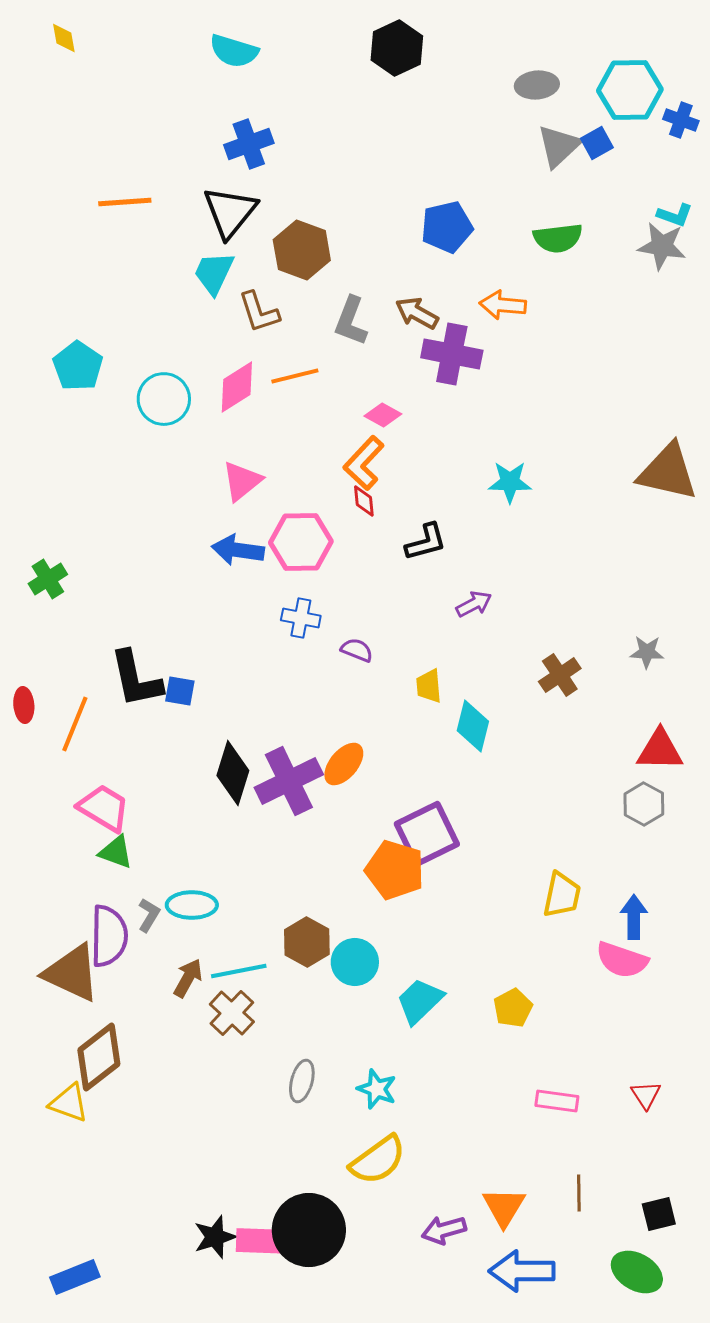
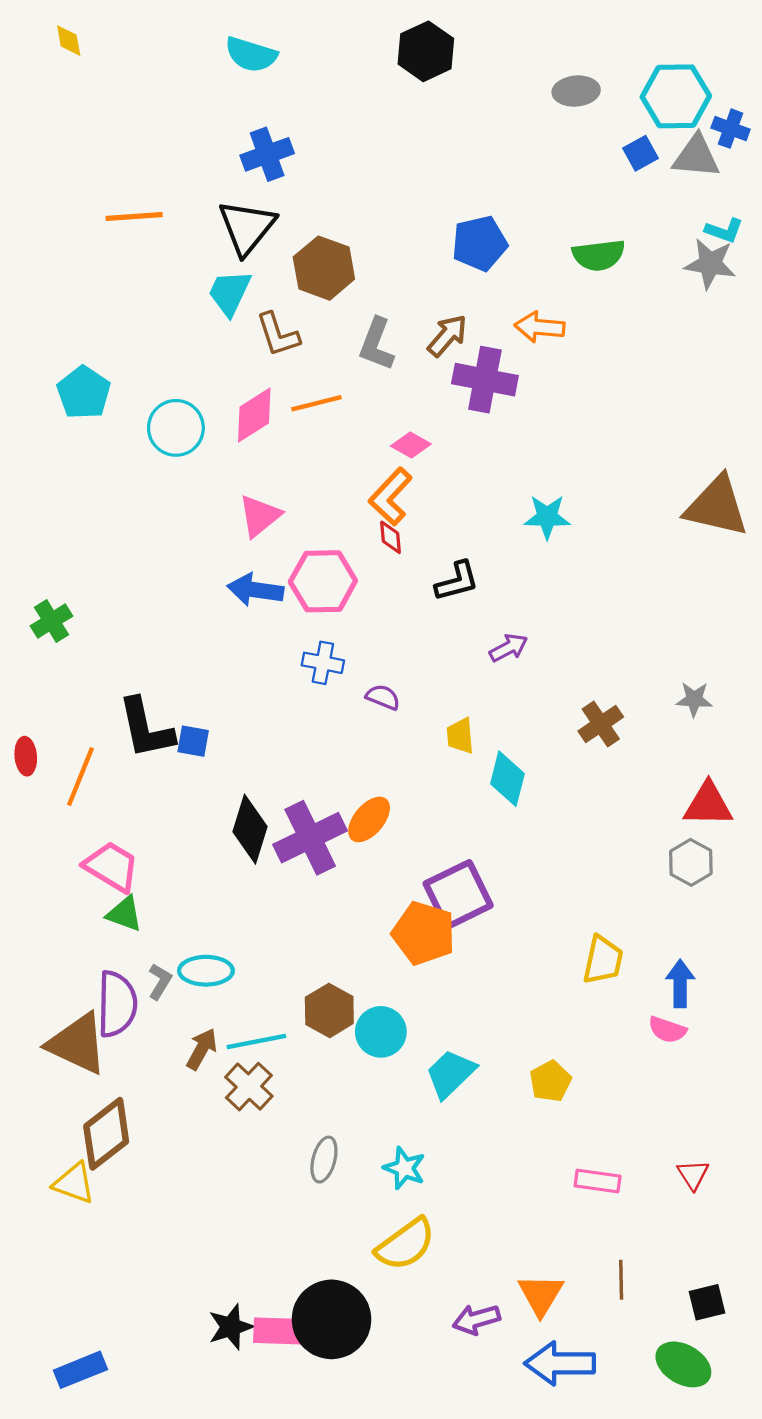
gray triangle: (559, 146) -> (696, 156), moved, turned 48
brown arrow: (417, 313) -> (447, 336), turned 102
pink semicircle: (622, 960) -> (667, 1030), size x0.7

